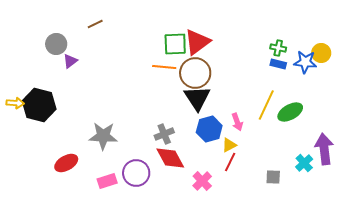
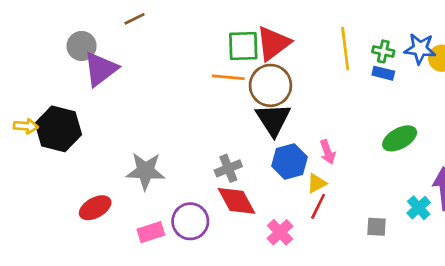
purple triangle: (70, 61) -> (101, 69), size x1.8
blue star: (305, 62) -> (420, 49), moved
yellow line: (266, 105) -> (345, 49), moved, turned -32

